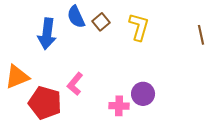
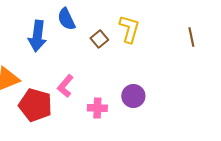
brown square: (101, 22) -> (99, 39), moved
pink cross: (119, 106) -> (97, 108), moved

